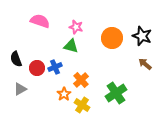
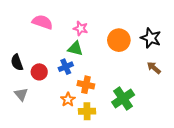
blue cross: (55, 67) -> (66, 67), moved
orange cross: (81, 80) -> (86, 85), turned -35
gray triangle: (20, 89) -> (21, 94), turned -40
yellow cross: (82, 105) -> (87, 111), turned -35

